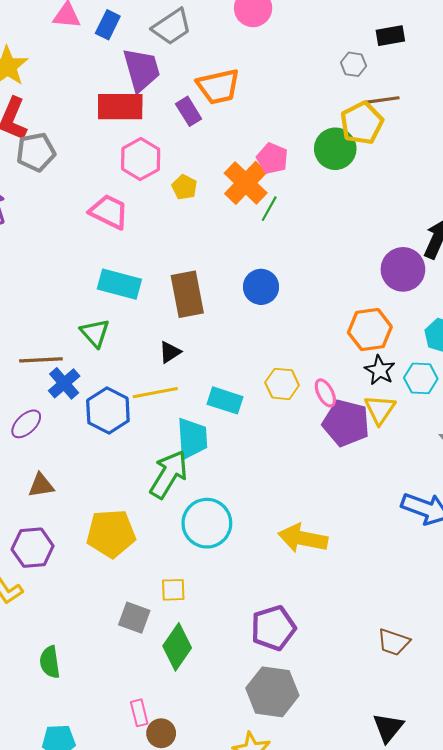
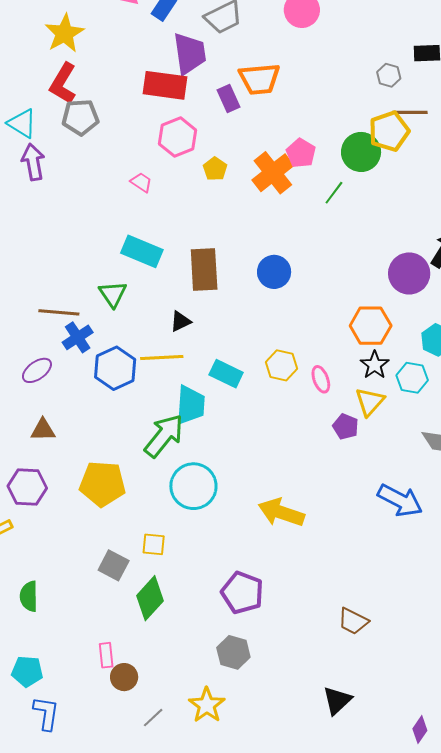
green line: (269, 209) -> (334, 193), moved
pink trapezoid: (109, 212) -> (141, 182), size x0.6
purple pentagon: (346, 423) -> (346, 427), moved, size x0.6
purple pentagon: (273, 628) -> (242, 593), turned 30
gray hexagon: (272, 692) -> (233, 652), size x0.7

